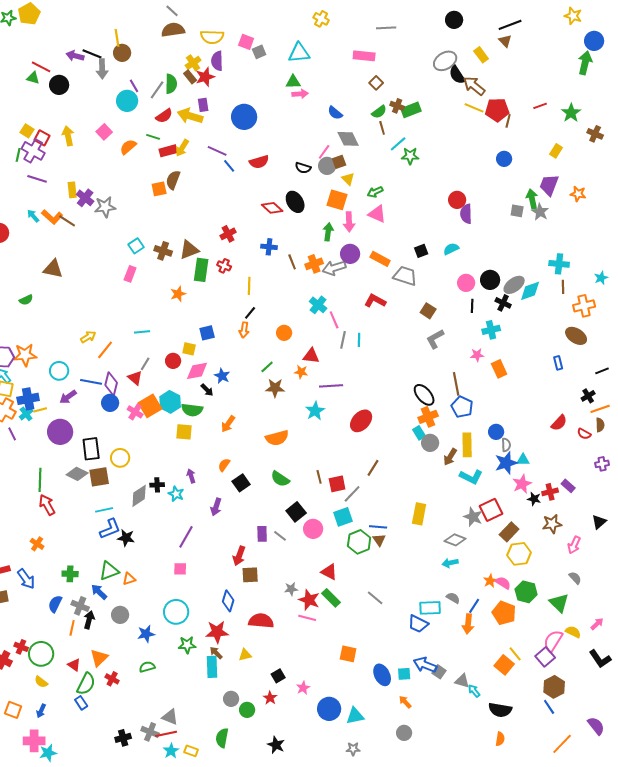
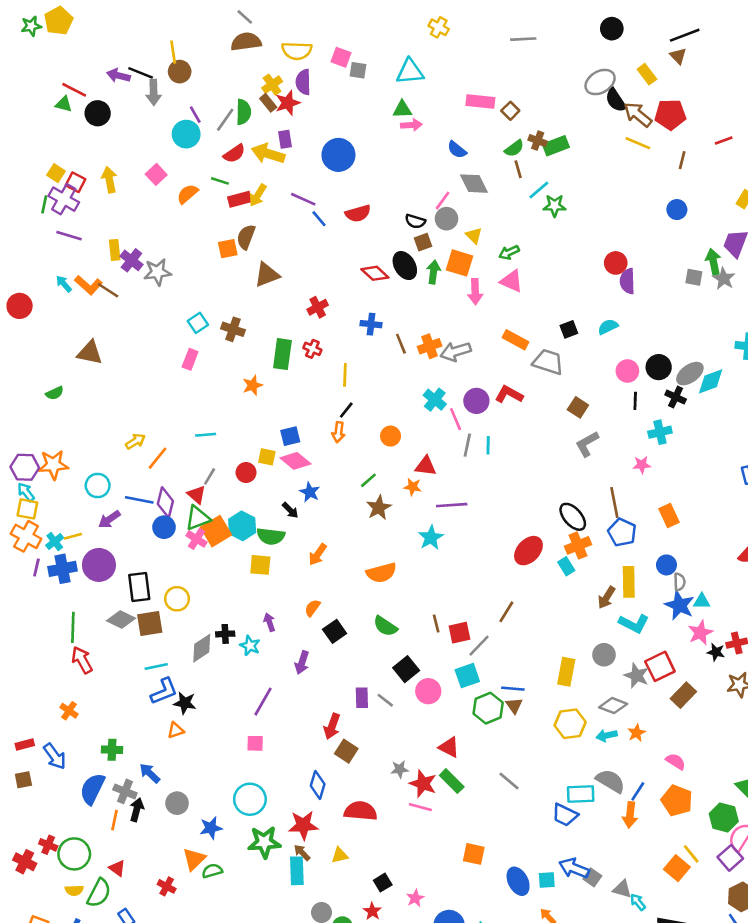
gray square: (259, 52) -> (358, 70), turned 32
pink rectangle: (364, 56) -> (480, 102), moved
red pentagon: (497, 110) -> (670, 115), moved
brown square: (339, 162) -> (423, 242), moved
green arrow: (328, 232) -> (433, 272), moved
brown triangle: (189, 250) -> (267, 275), moved
purple circle: (350, 254) -> (476, 401), moved
orange rectangle: (499, 369) -> (669, 515), moved
pink diamond: (197, 371) -> (295, 461), moved, turned 50
brown star: (275, 388) -> (379, 508), turned -30
blue cross: (28, 399) -> (62, 569), moved
red ellipse: (361, 421) -> (528, 551), moved
purple line: (12, 434) -> (36, 568), turned 40
gray circle: (430, 443) -> (604, 655), moved
blue star: (506, 463) -> (679, 605), turned -30
yellow hexagon: (519, 554) -> (570, 724), moved
green triangle: (109, 571) -> (198, 518), moved
brown square: (250, 575) -> (346, 751), turned 36
orange triangle: (129, 579) -> (176, 730), moved
orange star: (490, 581) -> (637, 733), moved
green hexagon: (526, 592) -> (724, 817), moved
gray semicircle: (453, 598) -> (610, 781), size x1.6
blue semicircle: (55, 604) -> (92, 789), size x1.4
green star: (187, 645) -> (264, 842), size x1.4
orange triangle: (99, 658) -> (194, 859), moved
yellow semicircle: (41, 682) -> (74, 890), turned -40
green semicircle: (86, 684) -> (99, 893), moved

